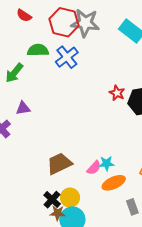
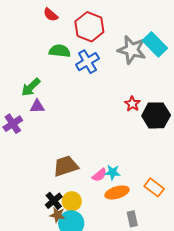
gray star: (85, 23) -> (132, 50), moved
green arrow: (14, 73) -> (31, 87), moved

